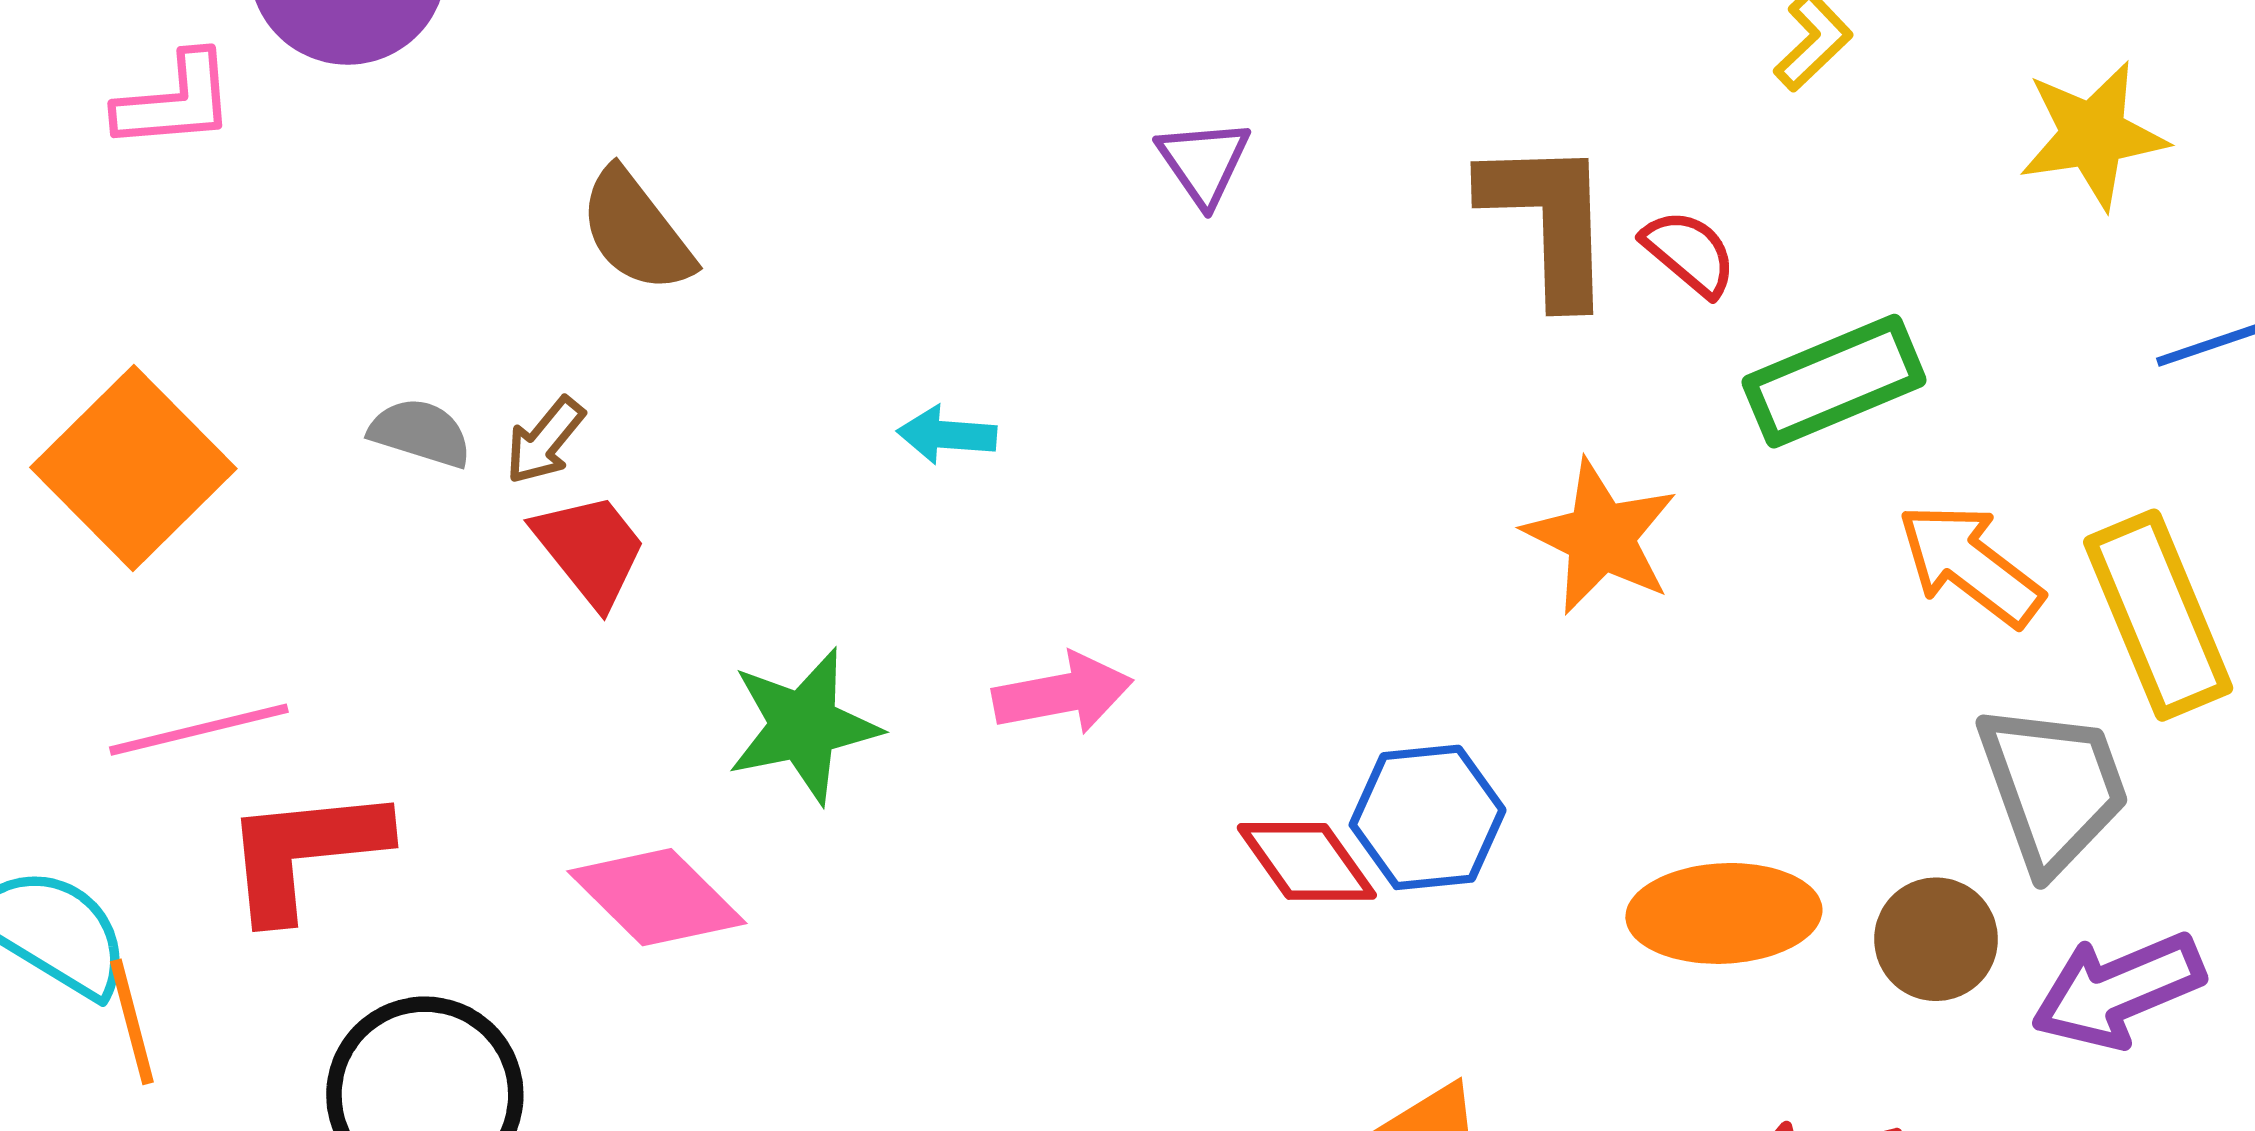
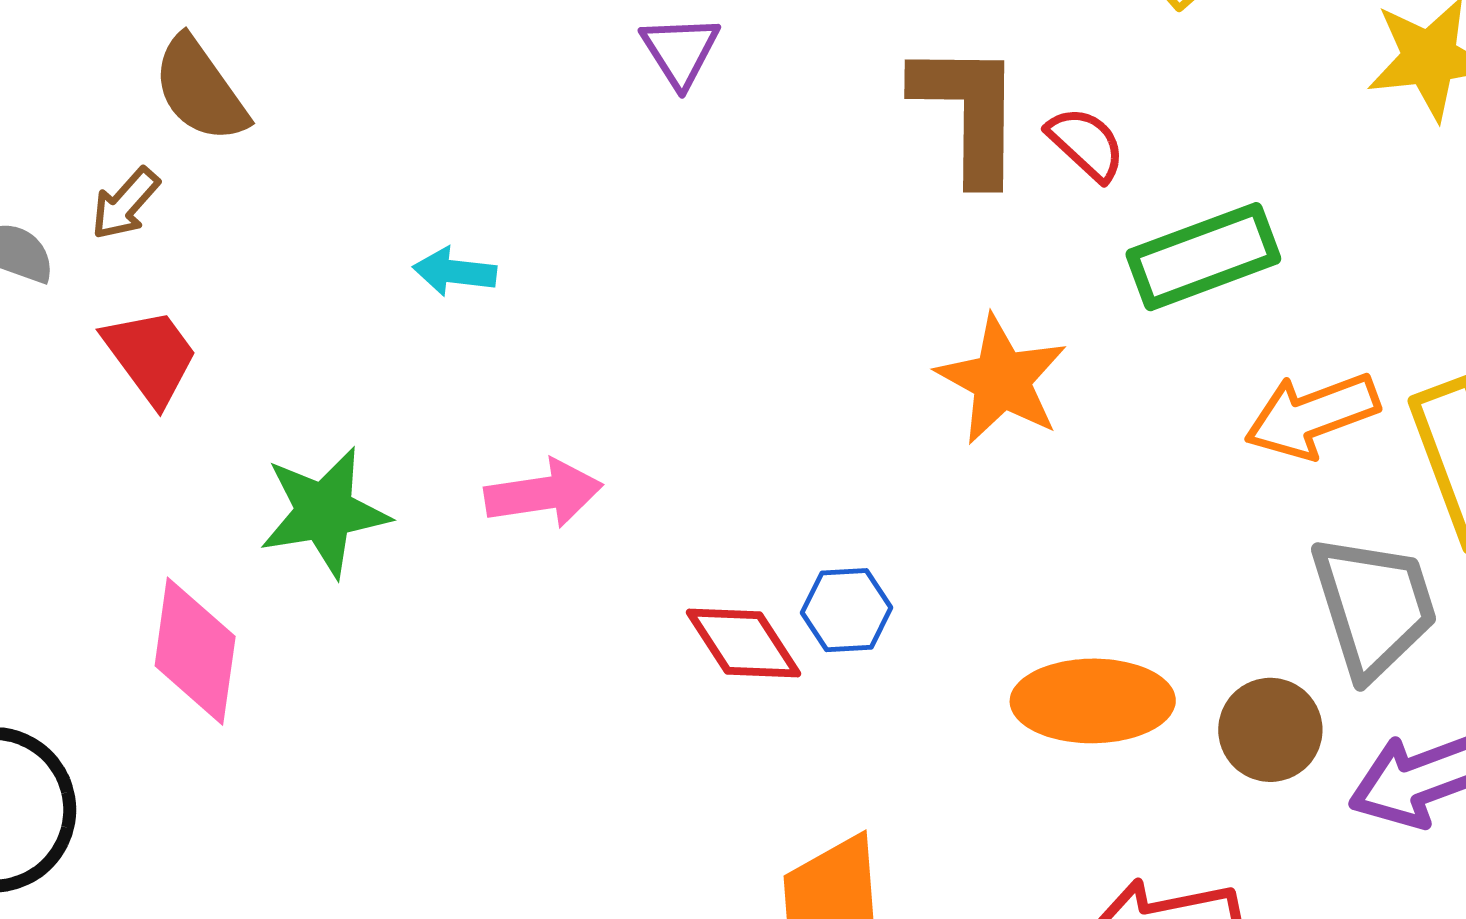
brown arrow: (545, 441) -> (125, 204), moved
orange arrow: (1970, 564) -> (1312, 416), turned -60
blue hexagon: (1428, 817) -> (847, 610), size x0.7
pink diamond: (657, 897) -> (195, 651), turned 51

